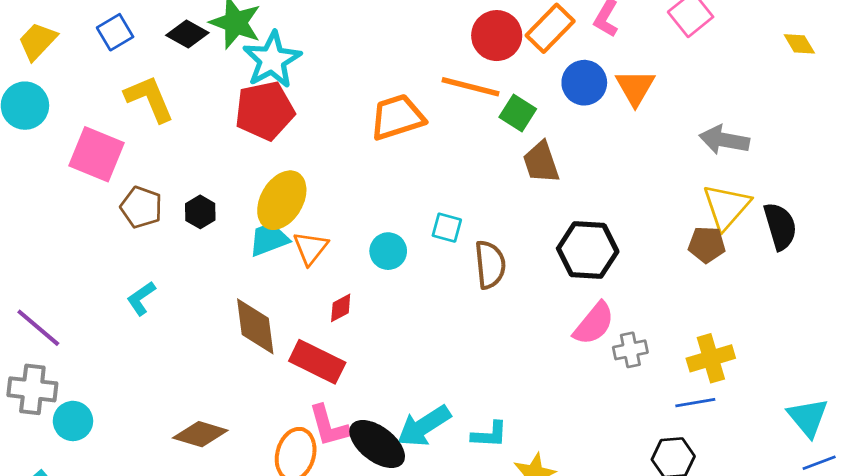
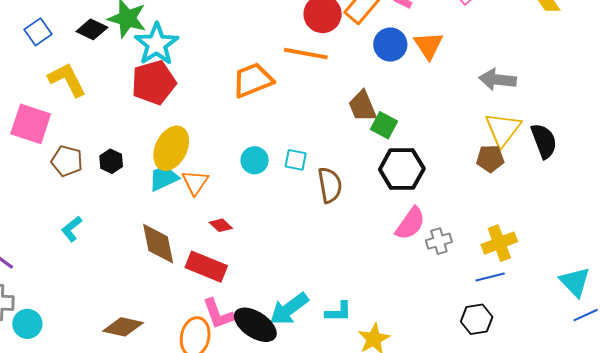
green square: (518, 113) -> (384, 125), moved
cyan circle: (388, 251) -> (255, 160), moved
red diamond: (341, 308) -> (221, 225), turned 75

